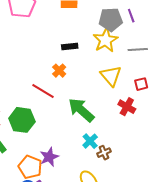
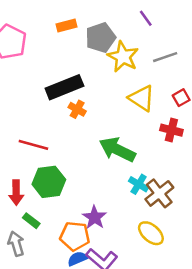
gray pentagon: (111, 20) -> (101, 38), moved
black rectangle: (70, 46) -> (64, 87), moved, size x1.8
red line: (43, 91) -> (33, 145), moved
brown cross: (104, 153) -> (159, 193), size x1.6

